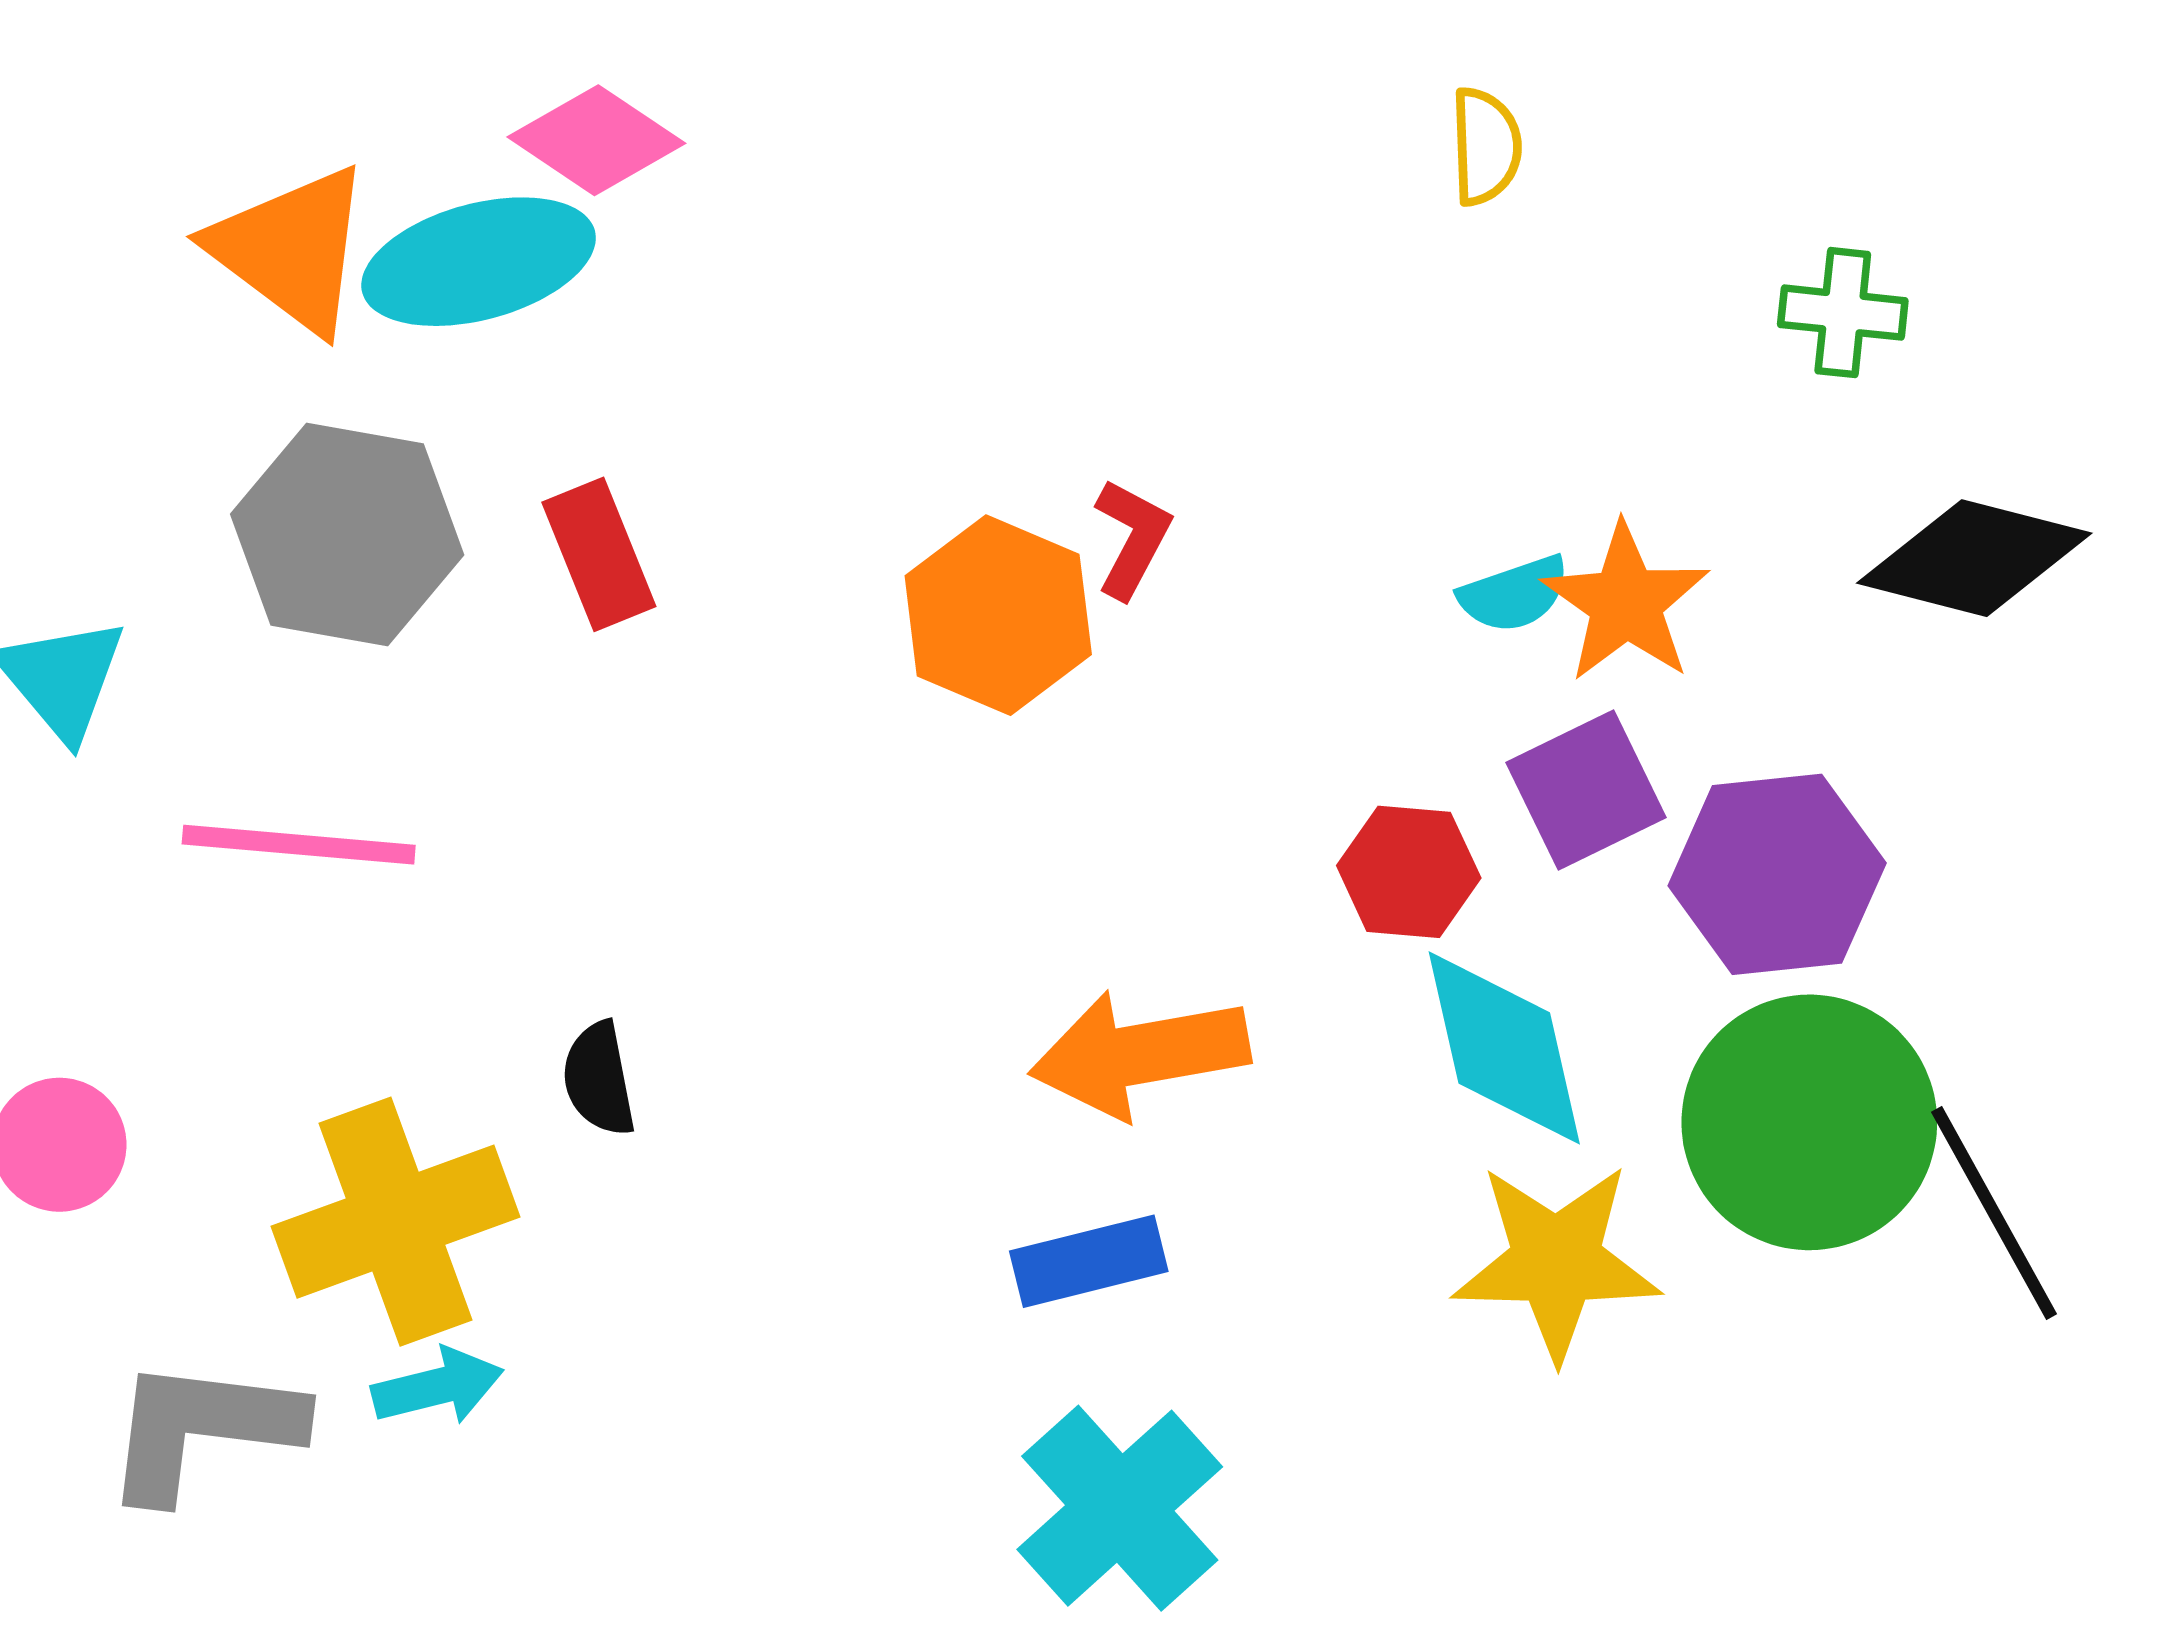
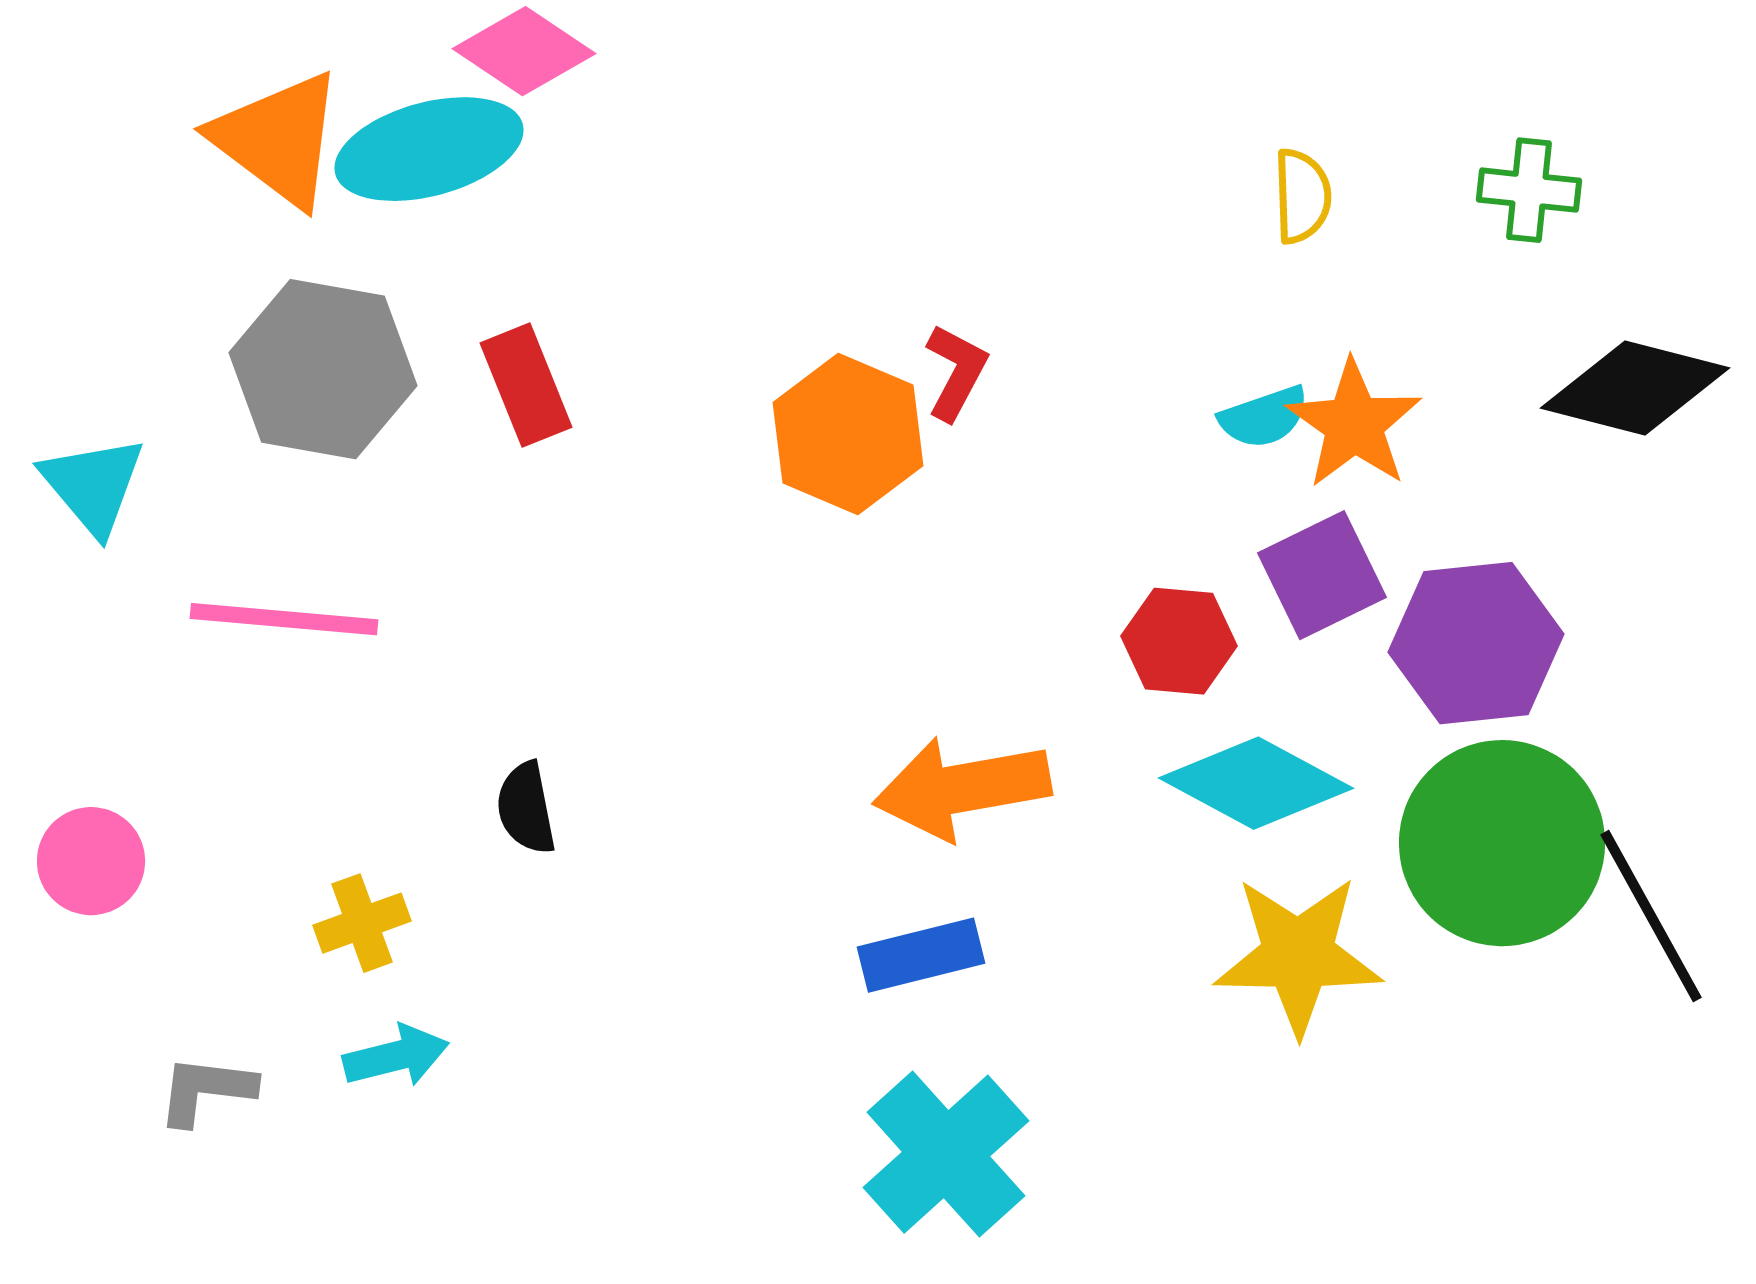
yellow semicircle: (1486, 146) -> (1302, 196), moved
cyan diamond: (1504, 1048) -> (1256, 783), turned -49
yellow cross: (395, 1222) -> (362, 923), size x0.5
gray L-shape: (202, 1429) -> (206, 1090), size x0.6

